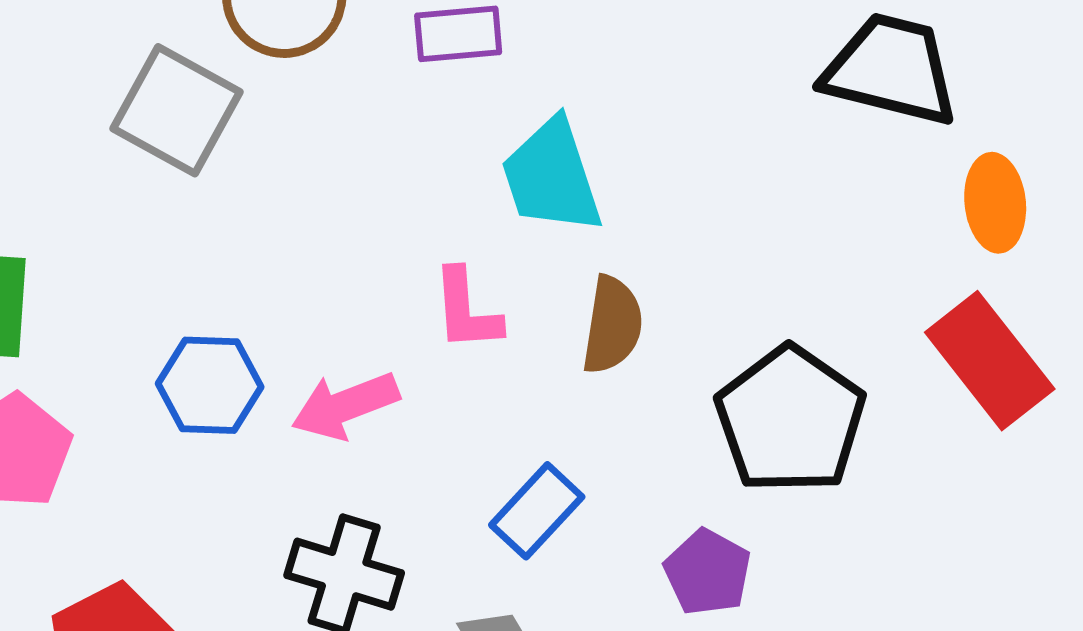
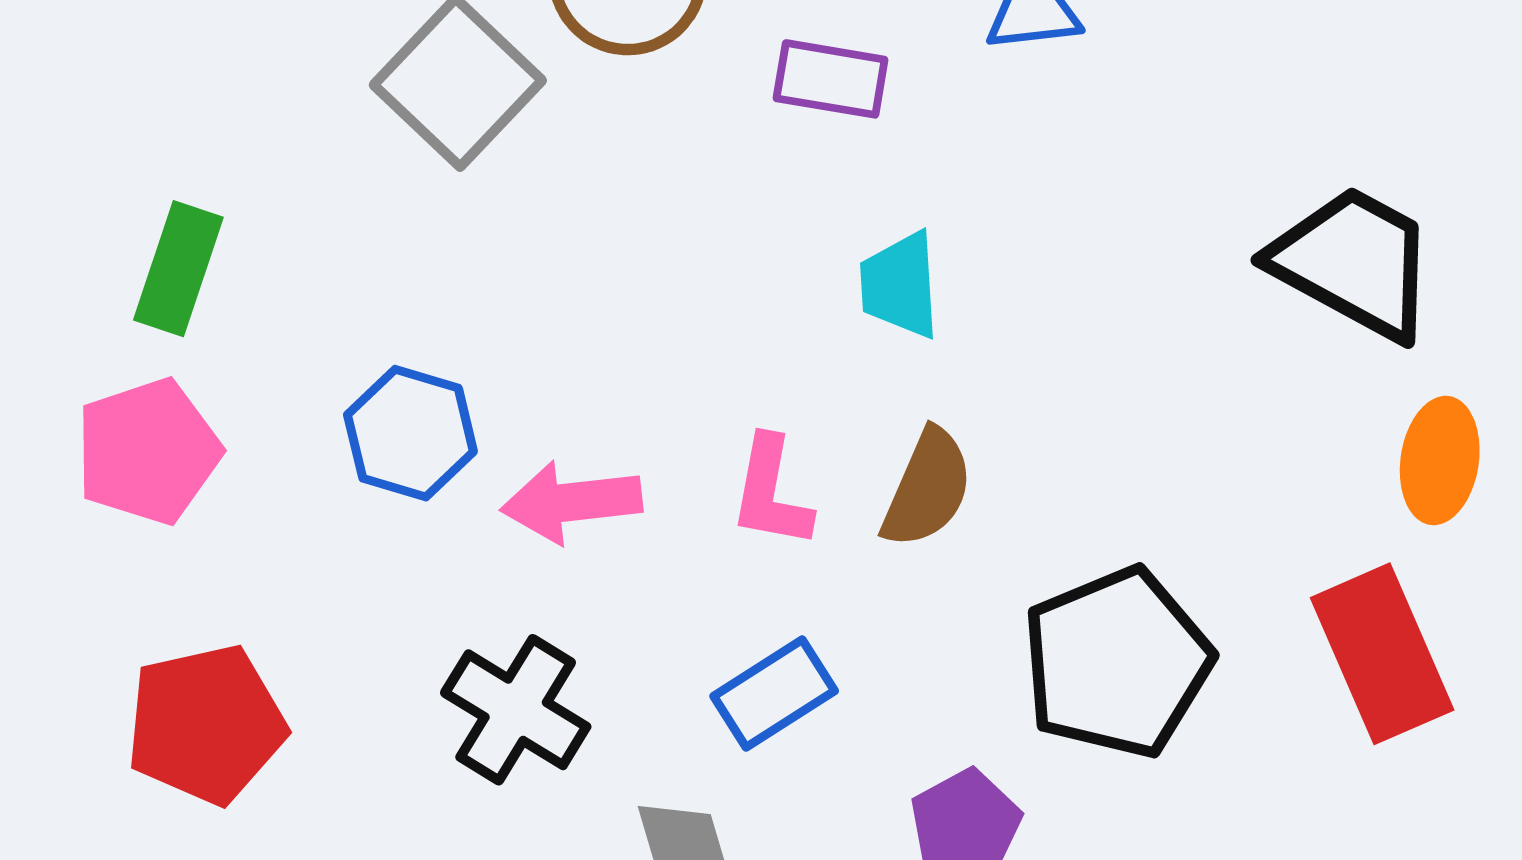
cyan trapezoid: (552, 176) -> (900, 285), size x0.7
pink L-shape: (466, 310) -> (771, 492), moved

